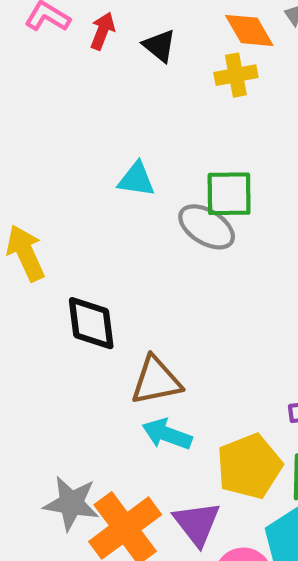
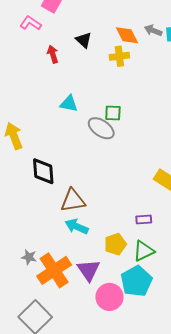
red arrow: (102, 31) -> (53, 54), moved, turned -42
green square: (229, 194) -> (113, 113), size x0.7
yellow pentagon: (249, 466) -> (115, 244), size x0.7
gray star: (71, 503) -> (29, 257), size x0.6

